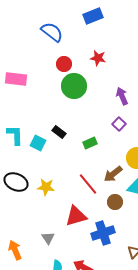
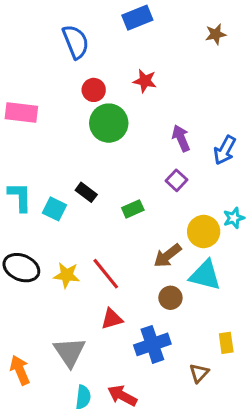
blue semicircle: (52, 32) -> (76, 42), turned 30
red line: (88, 184) -> (106, 274), moved
red triangle: (76, 216) -> (112, 319), size x0.7
gray triangle: (48, 238) -> (70, 352), size x1.6

